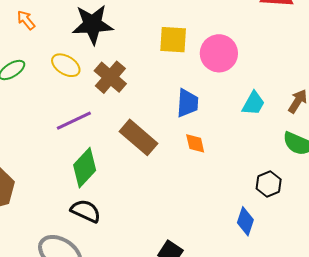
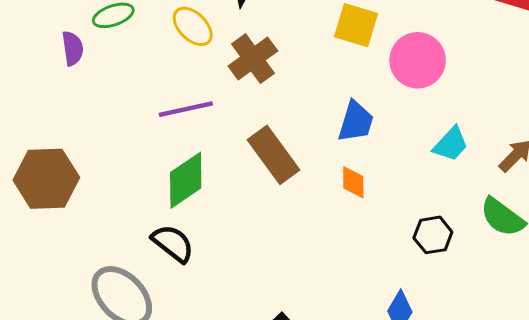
black hexagon: (269, 184) -> (433, 235), moved

